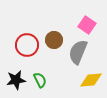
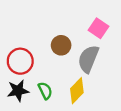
red circle: (27, 45) -> (20, 61), moved
yellow diamond: (91, 80) -> (77, 91), moved, turned -40

